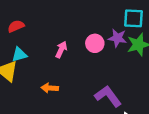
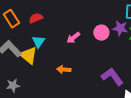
pink arrow: (61, 50) -> (73, 38), turned -152
cyan triangle: (19, 55) -> (38, 42), turned -40

